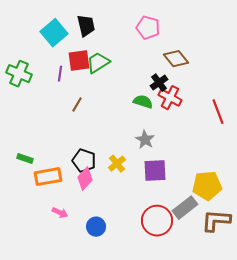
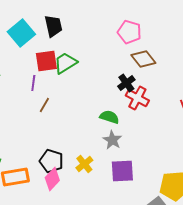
pink pentagon: (148, 28) -> (129, 32), moved
purple line: (60, 74) -> (33, 83), moved
green semicircle: (143, 102) -> (109, 117), moved

